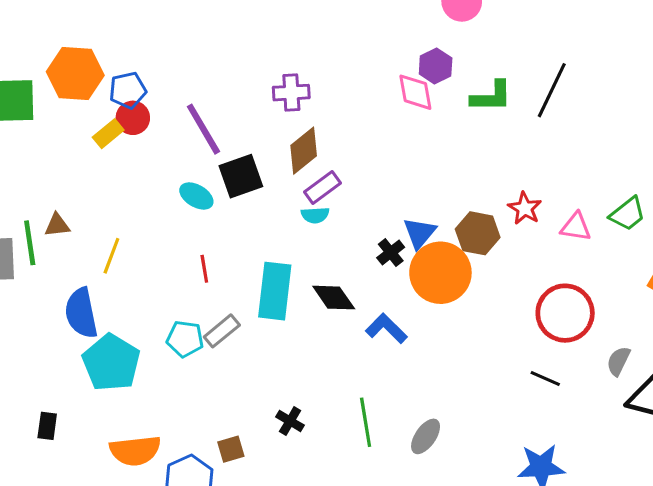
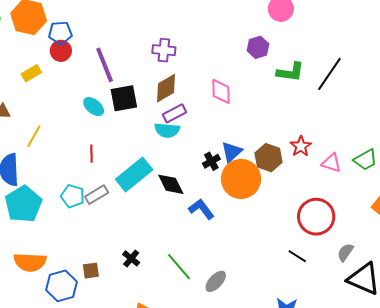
pink diamond: (415, 92) -> (221, 91), moved
yellow rectangle: (108, 134) -> (31, 73), moved
cyan semicircle: (315, 215) -> (167, 130), size x1.4
cyan rectangle: (275, 291) -> (134, 175), turned 36
green line: (366, 422) -> (179, 267), turned -40

